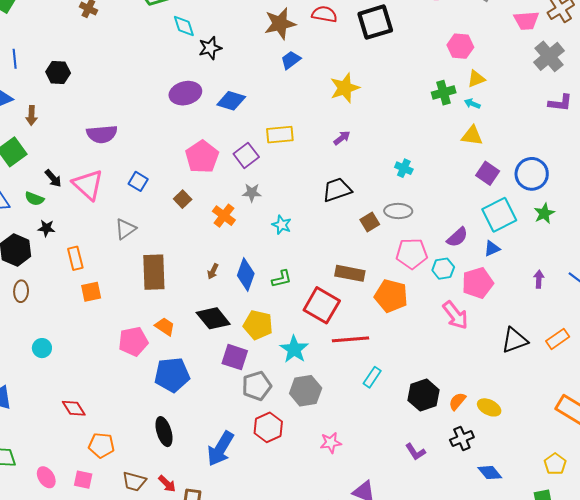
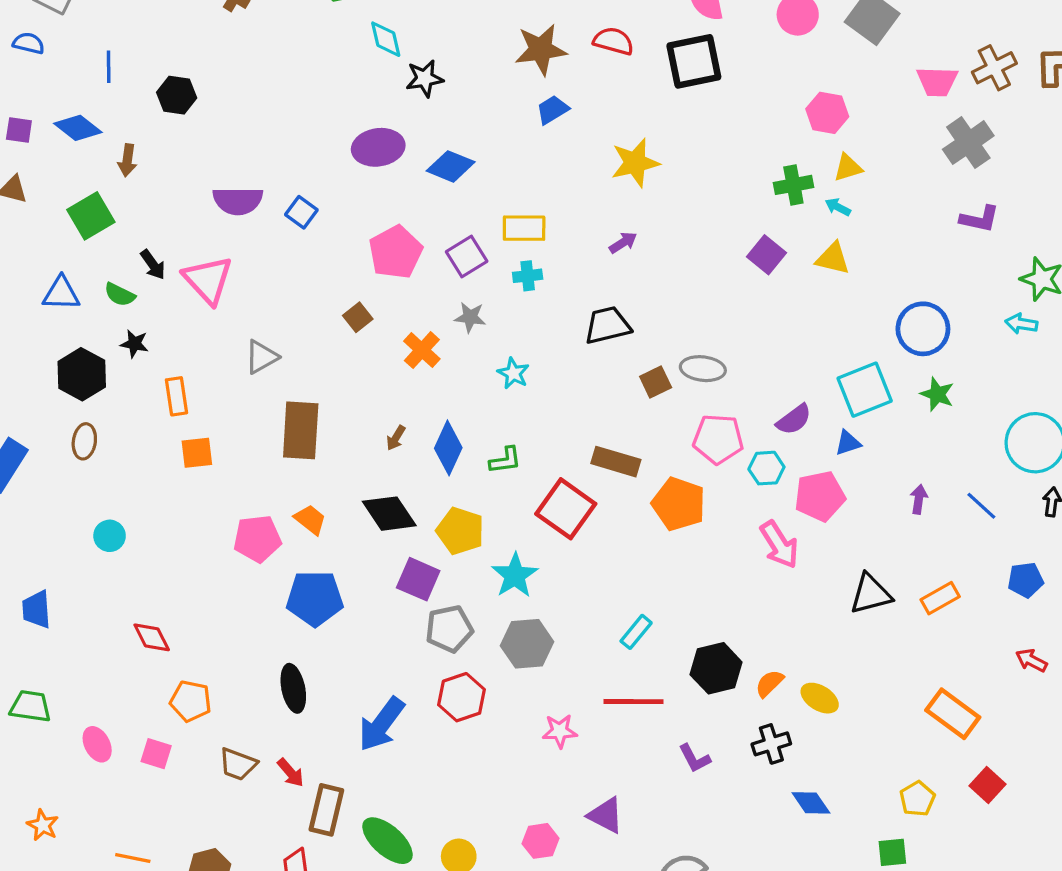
cyan cross: (404, 168) -> (528, 276), moved, turned -36
purple square: (488, 173) -> (766, 255), moved
blue square: (138, 181) -> (301, 212), moved
green star: (544, 213) -> (937, 394), turned -30
red line: (350, 339) -> (634, 702), moved

